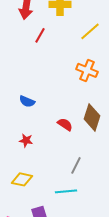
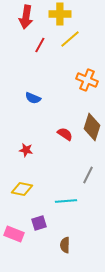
yellow line: (90, 31) -> (70, 39), moved
blue semicircle: (27, 101) -> (33, 98), moved
gray line: (76, 165) -> (88, 175), moved

